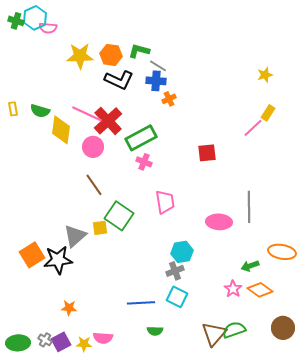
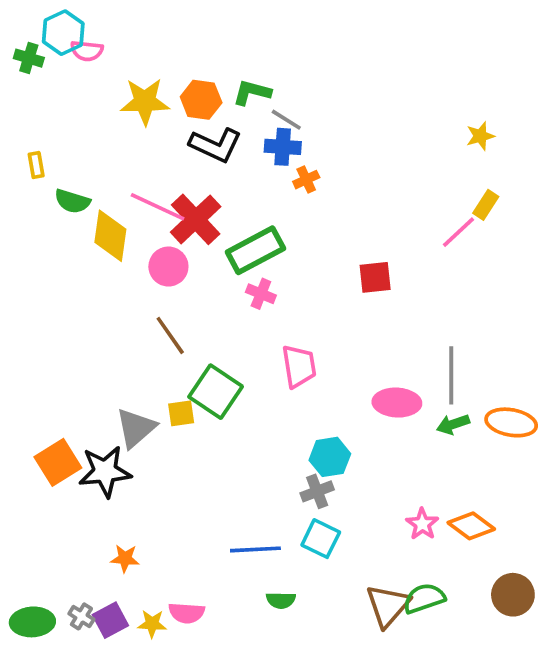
green cross: (16, 21) -> (29, 58), moved
yellow rectangle: (13, 109) -> (36, 165), moved
orange ellipse: (282, 252) -> (511, 422), moved
green arrow: (250, 266) -> (453, 424), moved

